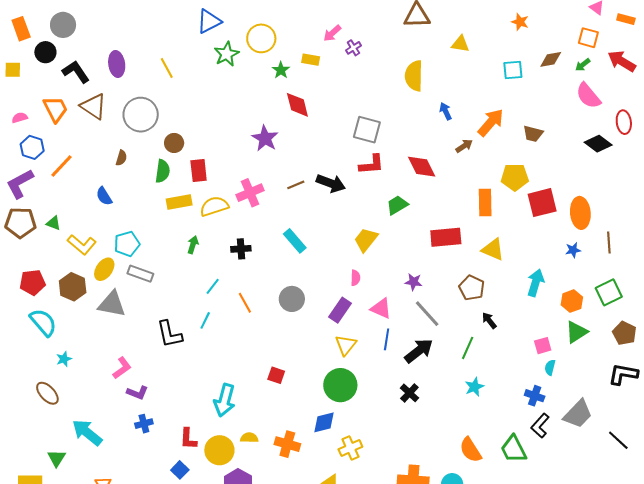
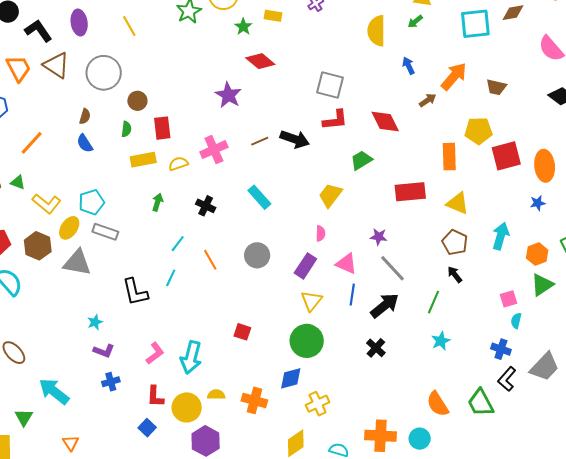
green arrow: (583, 65) -> (415, 22), moved
cyan square: (513, 70) -> (475, 24), size x1.5
red diamond: (297, 105) -> (260, 61), turned -36
orange line: (61, 166) -> (32, 143), moved
green semicircle: (163, 171) -> (126, 129), size x0.7
blue semicircle: (104, 196) -> (85, 143), moved
yellow semicircle: (214, 206) -> (178, 164), size x0.7
black cross: (241, 249) -> (206, 206), turned 30
brown pentagon: (472, 288) -> (455, 242), moved
cyan star: (64, 359) -> (95, 322), moved
pink L-shape: (122, 368) -> (155, 353), moved

